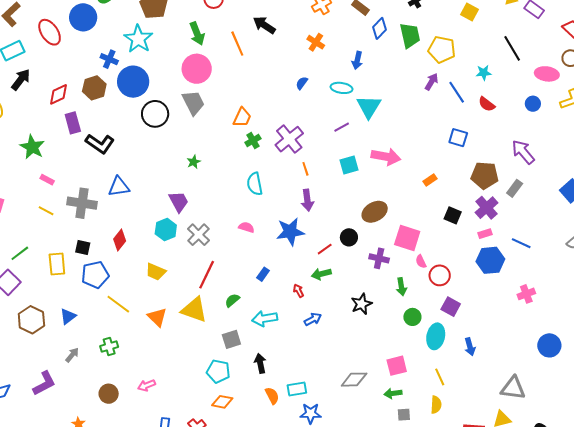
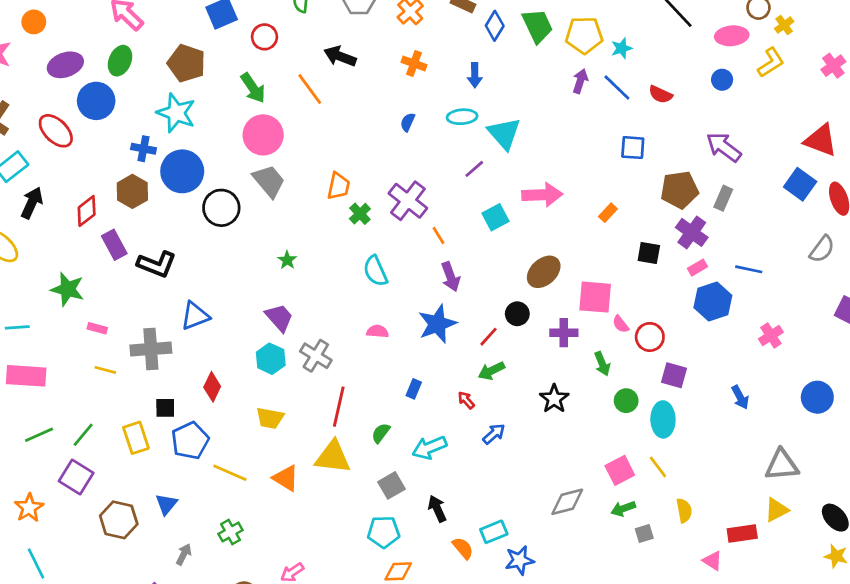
cyan star: (484, 73) -> (622, 48), moved
blue arrow: (470, 347) -> (740, 397), moved
yellow line: (440, 377) -> (658, 467), moved

